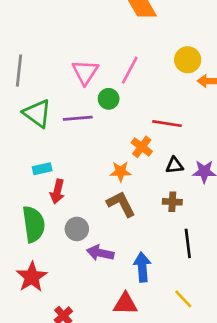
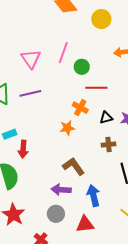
yellow circle: (188, 60) -> (101, 19), moved
green circle: (109, 99) -> (82, 67), moved
brown L-shape: (121, 204) -> (74, 166), moved
gray circle: (77, 229) -> (56, 214), moved

